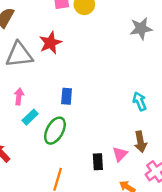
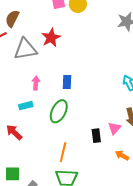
pink arrow: (19, 96) -> (36, 83), moved
cyan rectangle: (30, 117) -> (26, 106), moved, turned 32

